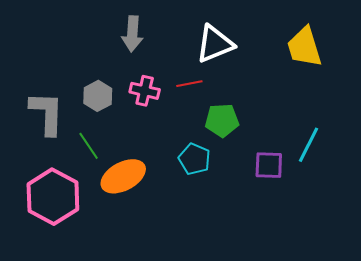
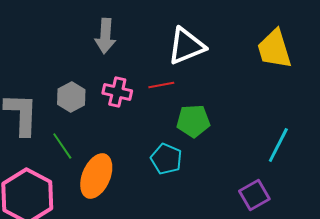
purple square: (269, 165) -> (254, 195), moved, turned -32
orange ellipse: (123, 176) -> (96, 176), turned -39

